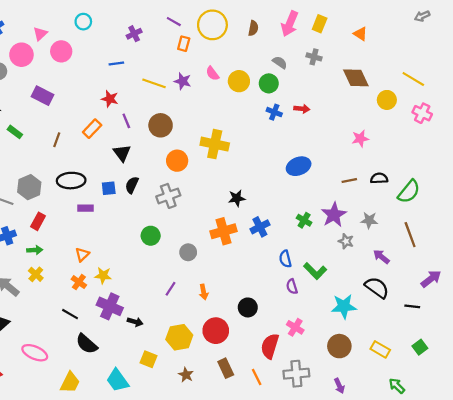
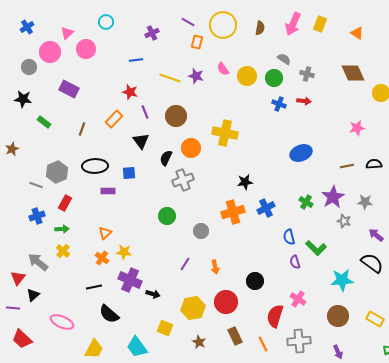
gray cross: (314, 57) -> (307, 74), moved
black semicircle: (132, 185) -> (166, 158), moved
black line: (70, 314) -> (94, 287), turned -42

